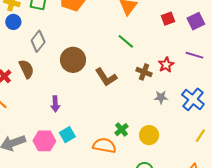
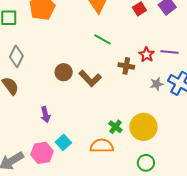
purple line: (195, 55) -> (169, 52), moved
brown circle: (73, 60) -> (64, 72), moved, size x0.7
gray star: (161, 97) -> (157, 84), moved
yellow circle: (149, 135) -> (143, 127), size x1.4

